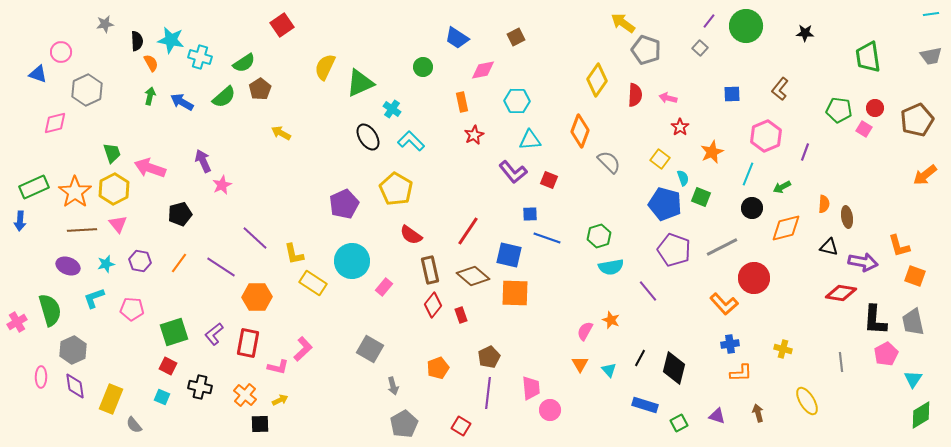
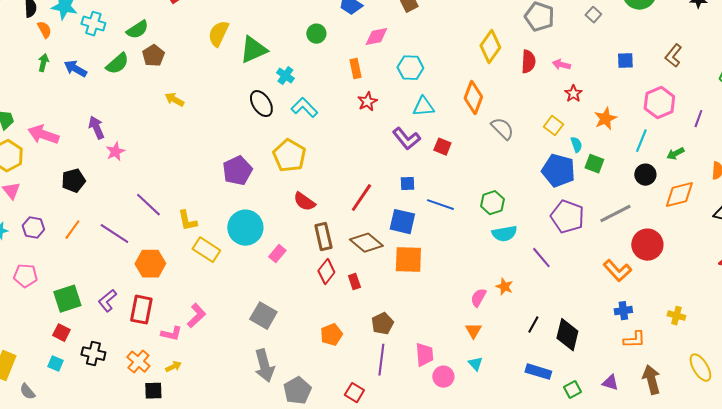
blue square: (530, 214) -> (407, 184), moved
cyan triangle: (609, 370) -> (475, 364), moved
gray arrow: (393, 386) -> (264, 366), moved, size x1.8
brown arrow: (758, 413) -> (651, 380), size x1.6

